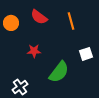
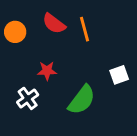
orange line: (71, 21) -> (84, 29), moved
white cross: (20, 87) -> (28, 98), moved

